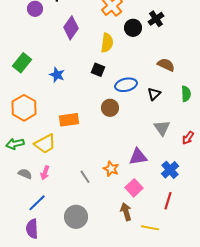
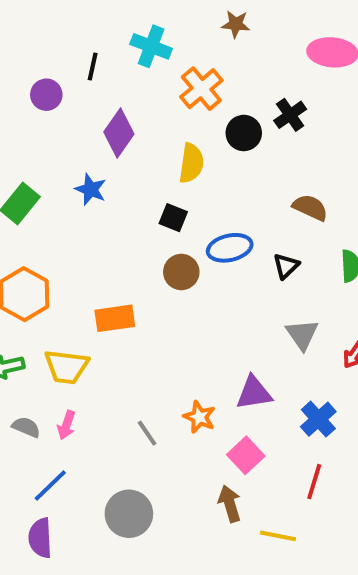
blue star: (57, 75) -> (91, 189), moved
brown circle: (110, 108) -> (181, 272), moved
yellow trapezoid: (45, 144) -> (66, 367), turned 35

